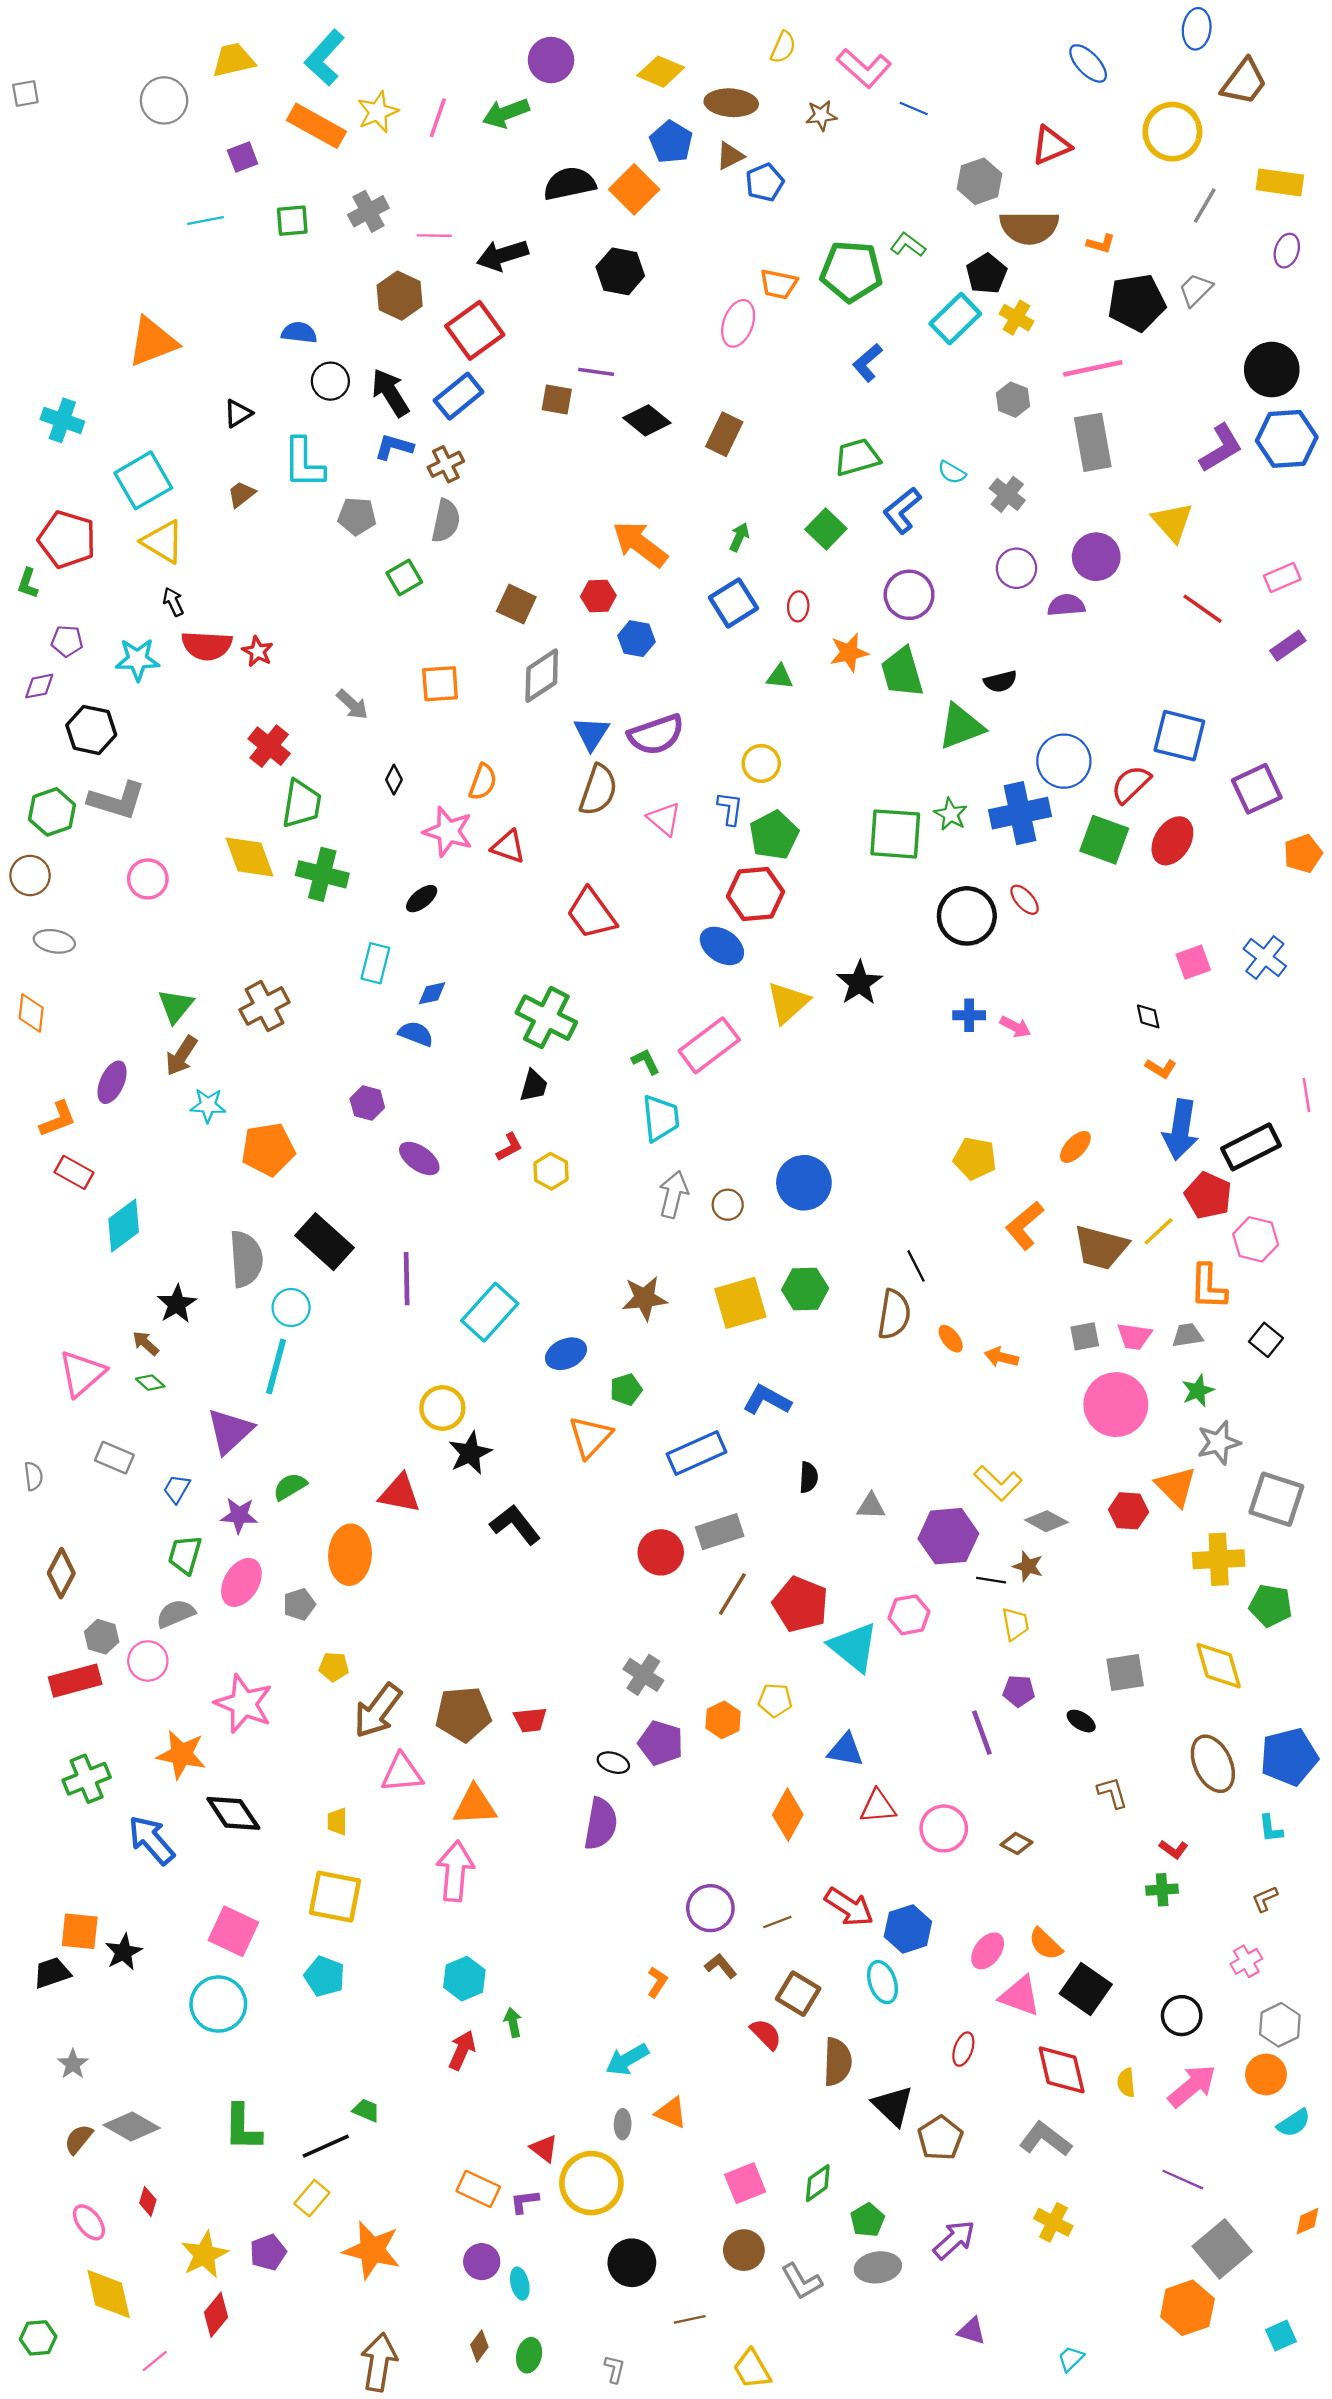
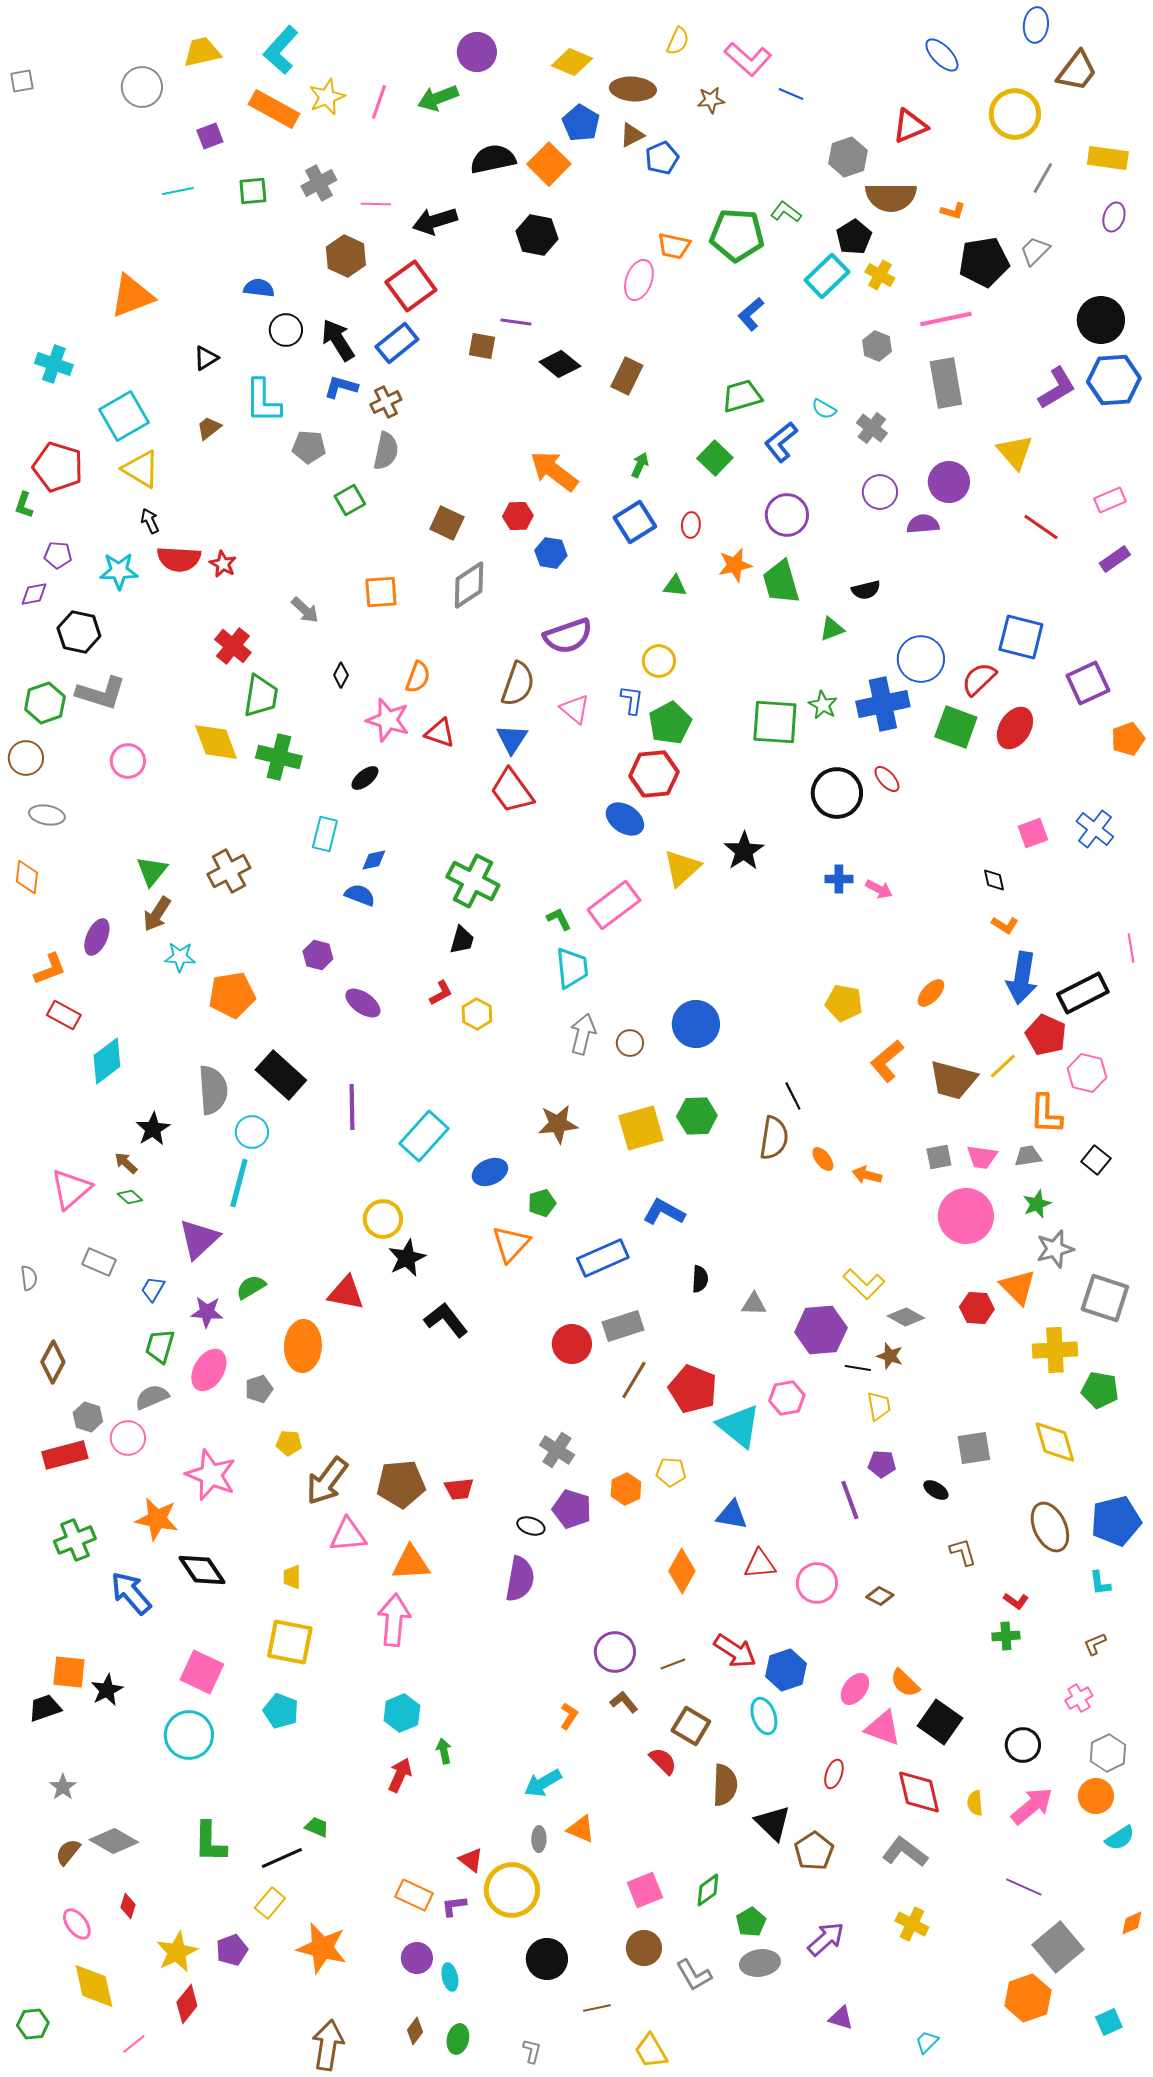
green triangle: (961, 726) -> (832, 629), size x0.6
blue triangle: (591, 733) -> (512, 739), moved

